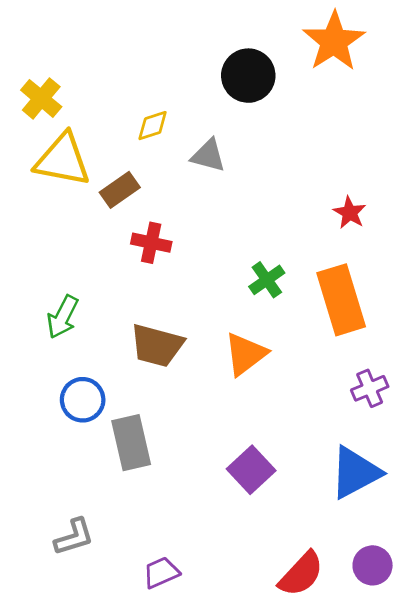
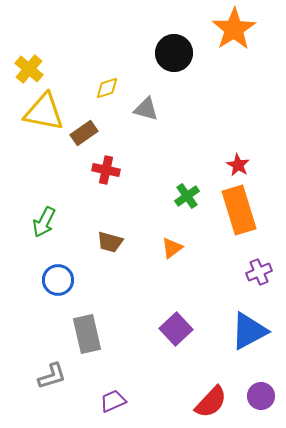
red star: (350, 213) -> (238, 165), moved
brown trapezoid: (157, 345) -> (110, 242), size x0.7
orange triangle: (245, 354) -> (172, 248), size x0.7
gray rectangle: (131, 443) -> (87, 334), moved

